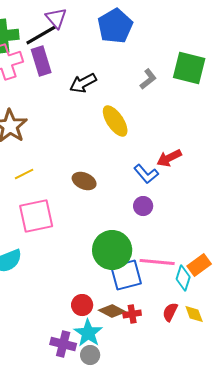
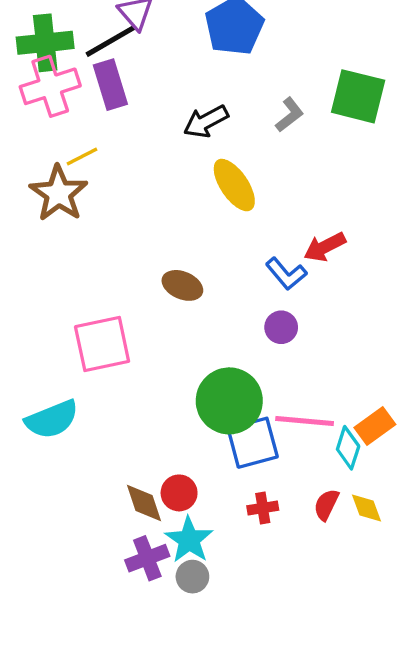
black arrow: (83, 83) -> (206, 121), moved
yellow line: (24, 174) -> (82, 157), moved
brown diamond: (112, 311) -> (144, 503), moved, turned 44
purple cross: (63, 344) -> (147, 558), turned -35

